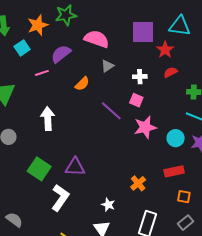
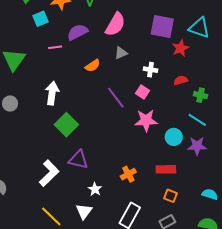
pink semicircle: (97, 39) -> (115, 24), turned 90
red semicircle: (171, 72) -> (181, 80), moved
purple triangle: (75, 167) -> (78, 160), moved
green square: (39, 169) -> (66, 125), moved

